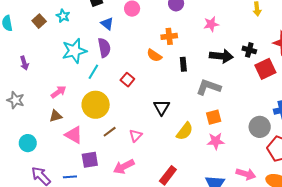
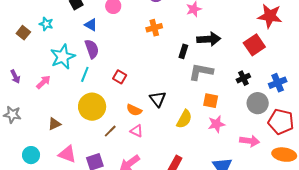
black cross: (249, 50) -> (243, 78), moved, turned -32
orange semicircle: (154, 55) -> (134, 110), moved
black rectangle: (183, 64) -> (183, 51), moved, turned 32
pink arrow: (58, 92) -> (44, 82), moved
orange square: (214, 117) -> (211, 101), turned 35
pink triangle: (74, 135) -> (67, 154), moved
pink triangle: (136, 136) -> (136, 131), turned -40
pink arrow: (246, 174) -> (250, 141), moved

